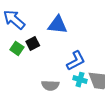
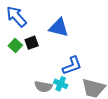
cyan cross: (80, 80) -> (61, 84), moved

